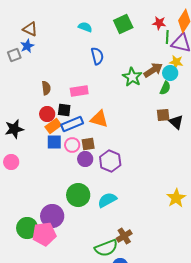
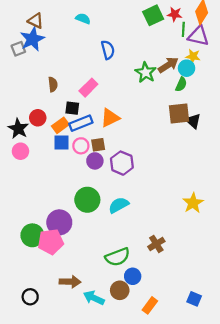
green square: (123, 24) -> (153, 15), moved
cyan semicircle: (85, 27) -> (83, 19), moved
blue star: (27, 46) -> (32, 39), size x1.6
pink rectangle: (79, 91) -> (88, 88), turned -36
red circle: (47, 114) -> (38, 118), moved
brown square: (163, 115) -> (179, 113), size x1.5
orange triangle: (99, 119) -> (110, 118), turned -42
black star: (14, 129) -> (18, 129), turned -30
pink circle: (11, 162) -> (20, 151), moved
brown cross: (124, 236) -> (156, 244), moved

